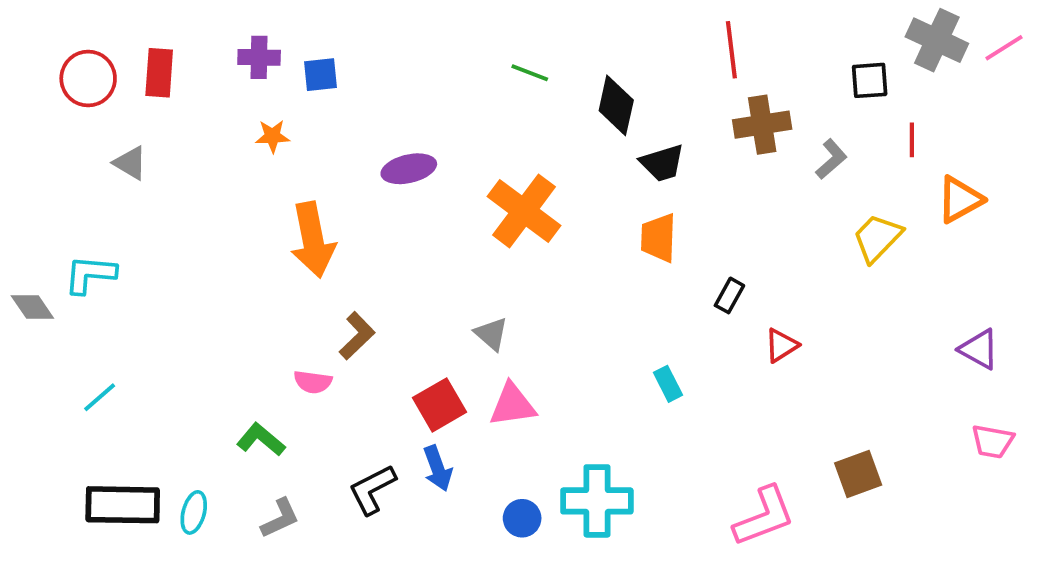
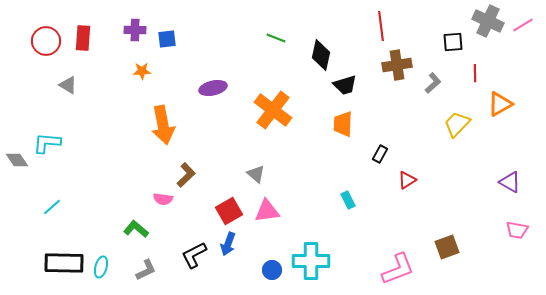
blue arrow: (438, 468) -> (228, 244), turned 40

